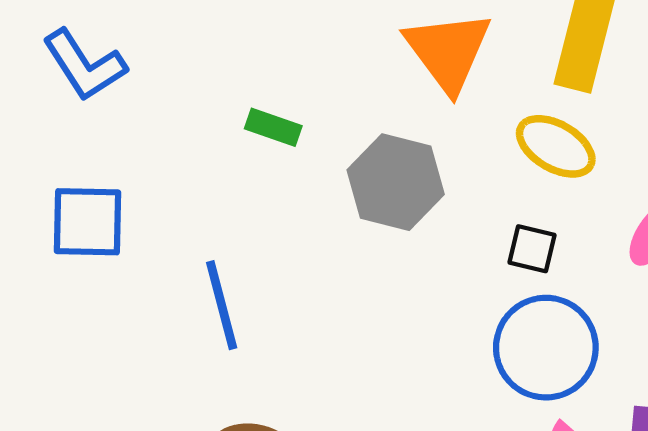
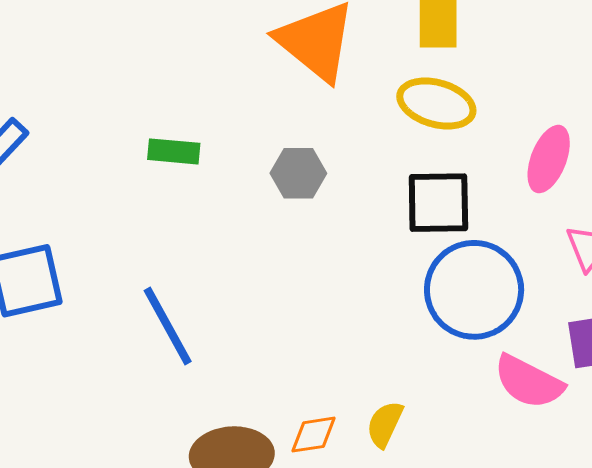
gray hexagon: (396, 182) -> (298, 173), size x0.6
black square: (532, 249) -> (438, 203), size x1.5

